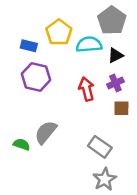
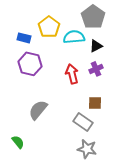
brown square: (121, 108) -> (95, 103), moved
green semicircle: (22, 144) -> (18, 142), moved, turned 32
gray star: (105, 179) -> (87, 149), turned -30

